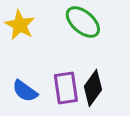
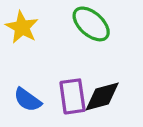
black diamond: (93, 88) -> (102, 96), turned 39

